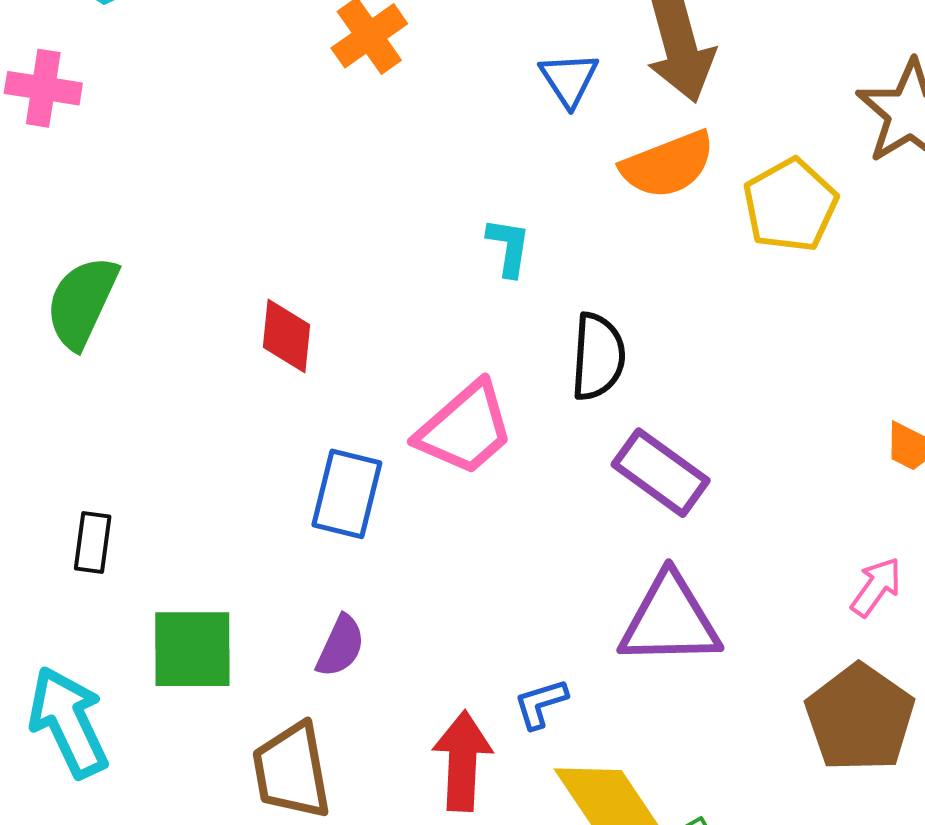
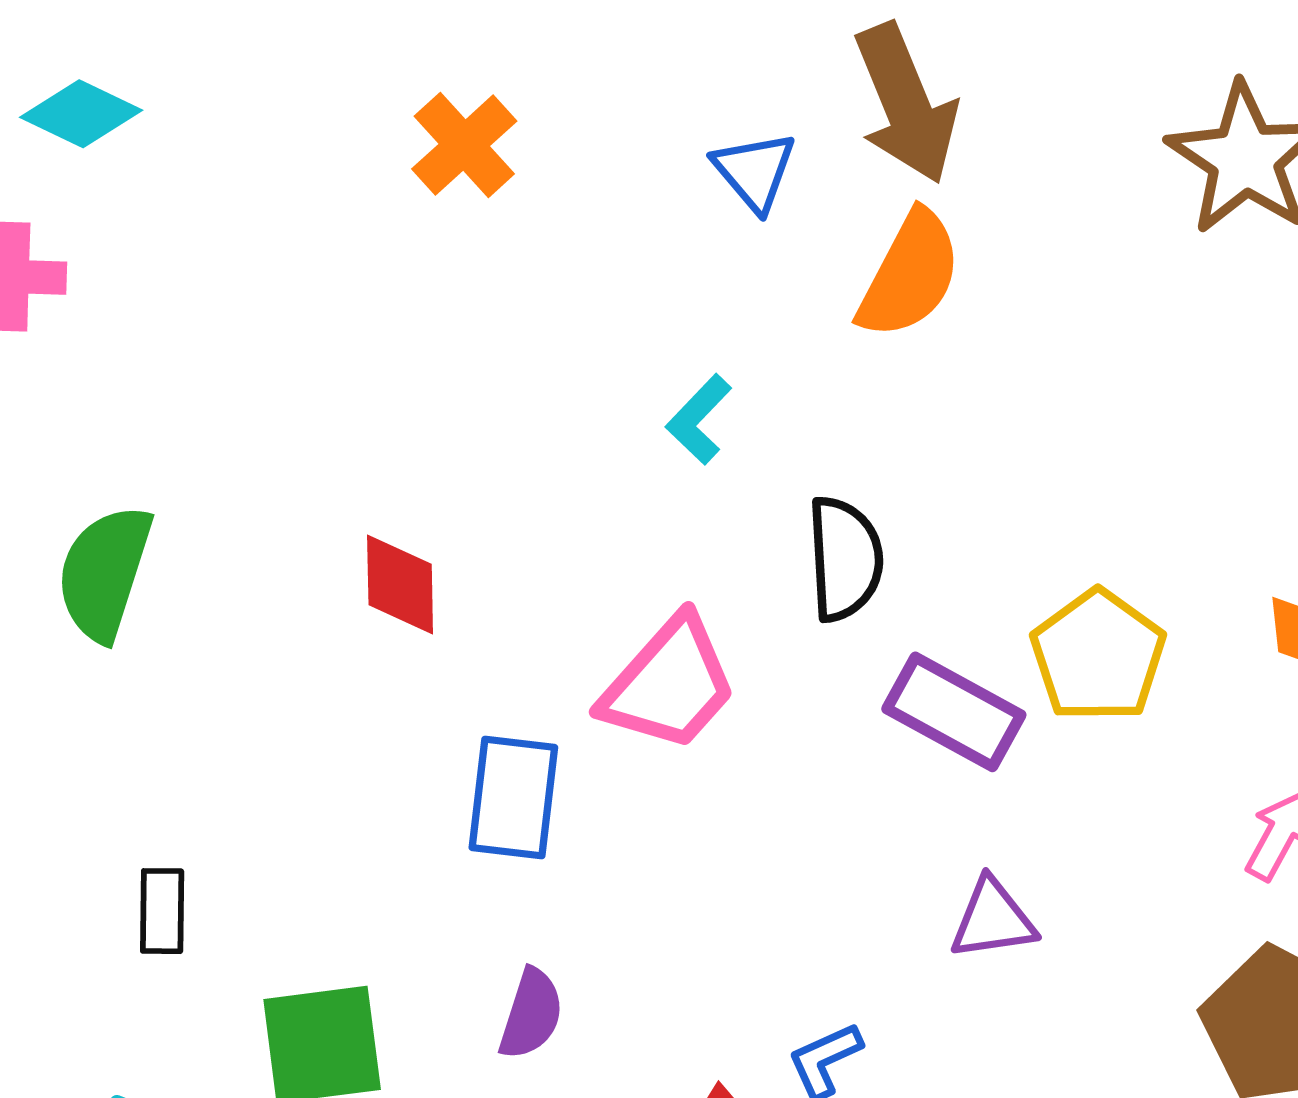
orange semicircle: (668, 165) -> (910, 275), turned -34
yellow pentagon: (790, 205) -> (1098, 656), moved
cyan L-shape: (509, 247) -> (699, 419), turned -138
purple triangle: (670, 620) -> (993, 919), size x0.6

